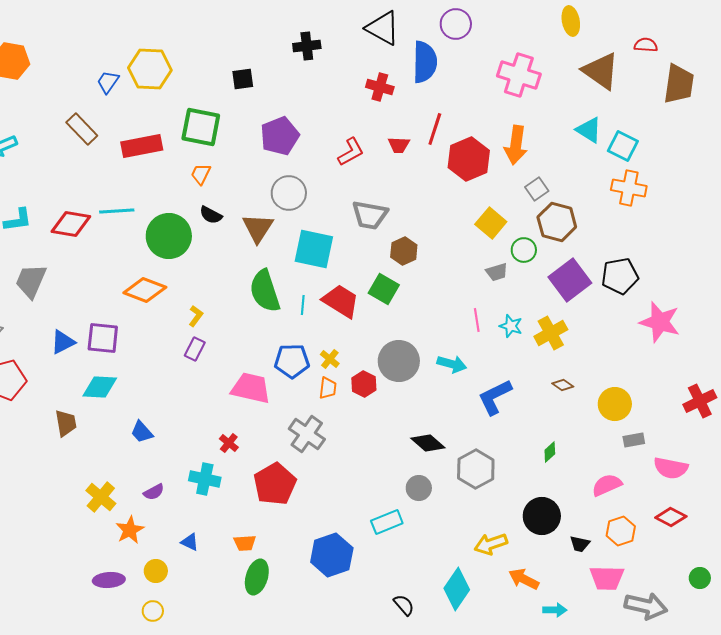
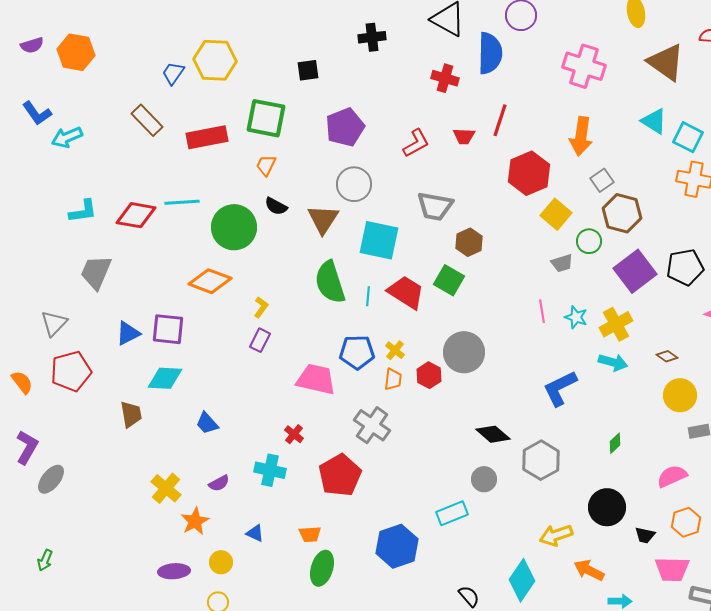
red hexagon: (469, 159) -> (529, 173), moved
cyan arrow: (452, 364) -> (613, 362), moved
brown diamond: (563, 385) -> (667, 356), moved

